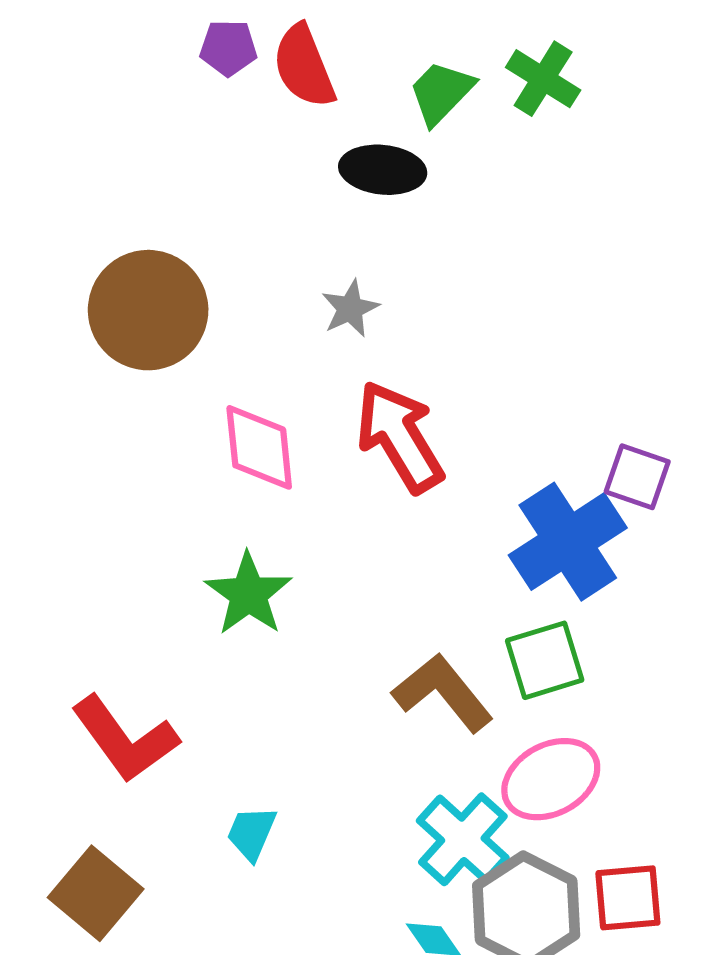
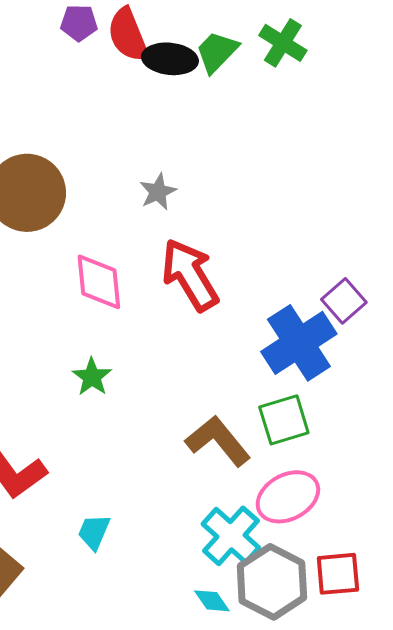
black ellipse: (383, 170) -> (170, 59), moved
purple square: (637, 477) -> (344, 301), turned 30
green star: (248, 594) -> (92, 377), size x0.7

